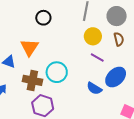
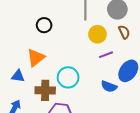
orange triangle: (29, 47) -> (36, 58), turned 30
purple line: (97, 57) -> (106, 55), turned -40

